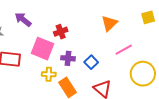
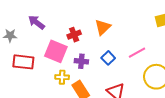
orange triangle: (109, 23) -> (103, 27), moved
blue square: (91, 62) -> (108, 58), moved

